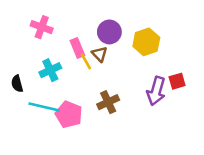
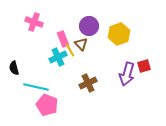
cyan cross: (50, 70) -> (58, 57), moved
pink pentagon: (69, 114) -> (47, 105), moved

